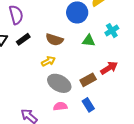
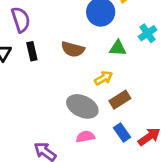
black rectangle: (23, 39) -> (32, 51), turned -64
yellow arrow: (48, 61) -> (104, 78), moved
red arrow: (109, 68) -> (149, 137), moved

